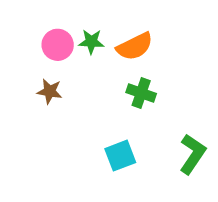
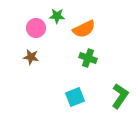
green star: (91, 42) -> (57, 16), moved

